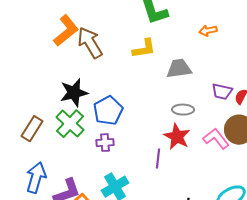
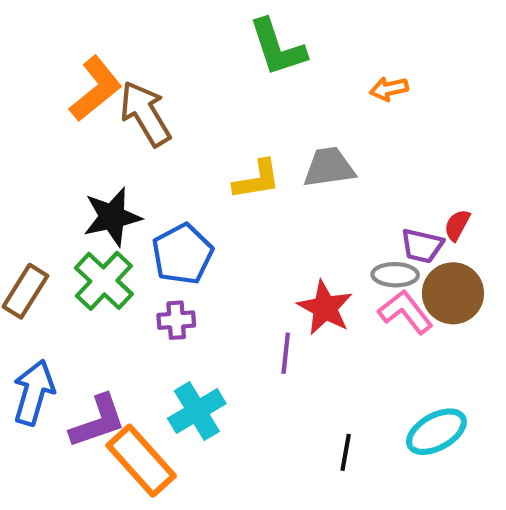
yellow L-shape: (144, 49) -> (257, 180), moved
purple trapezoid: (222, 92) -> (422, 246), moved
gray ellipse: (183, 110) -> (395, 275), moved

